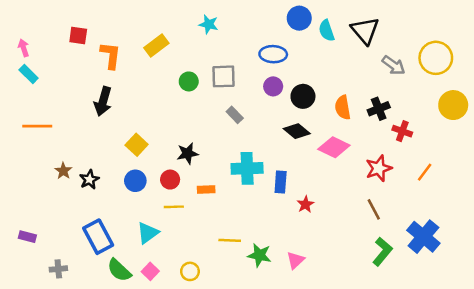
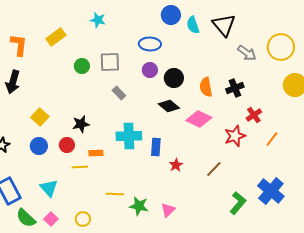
red cross: (402, 131) -> (254, 115), moved, turned 35
yellow line: (174, 207) -> (80, 167), moved
brown line: (374, 209) -> (214, 169), moved, turned 72
cyan triangle: (148, 233) -> (49, 188), turned -36

